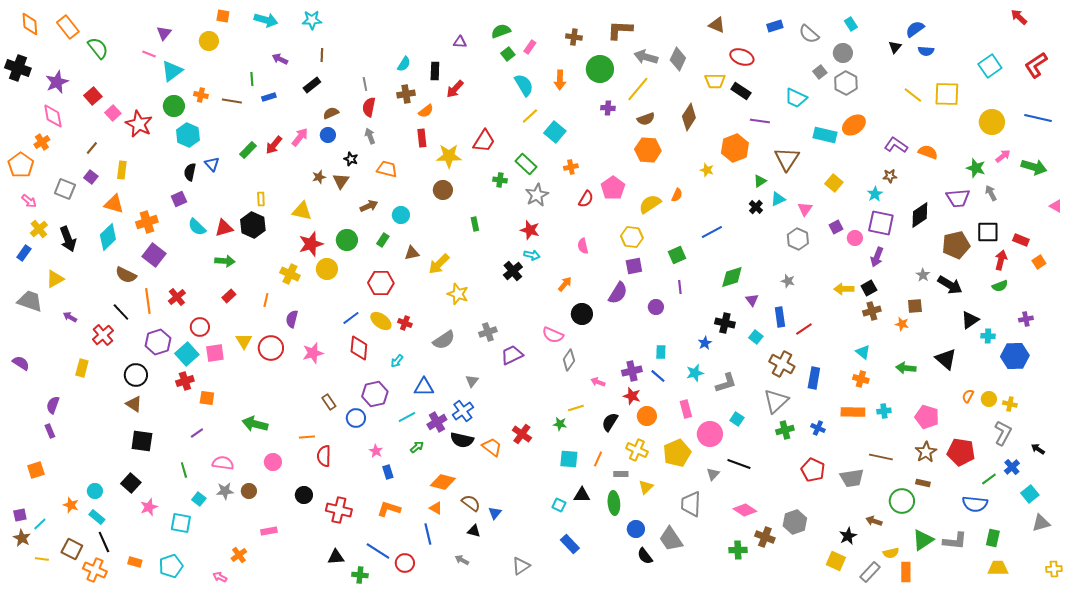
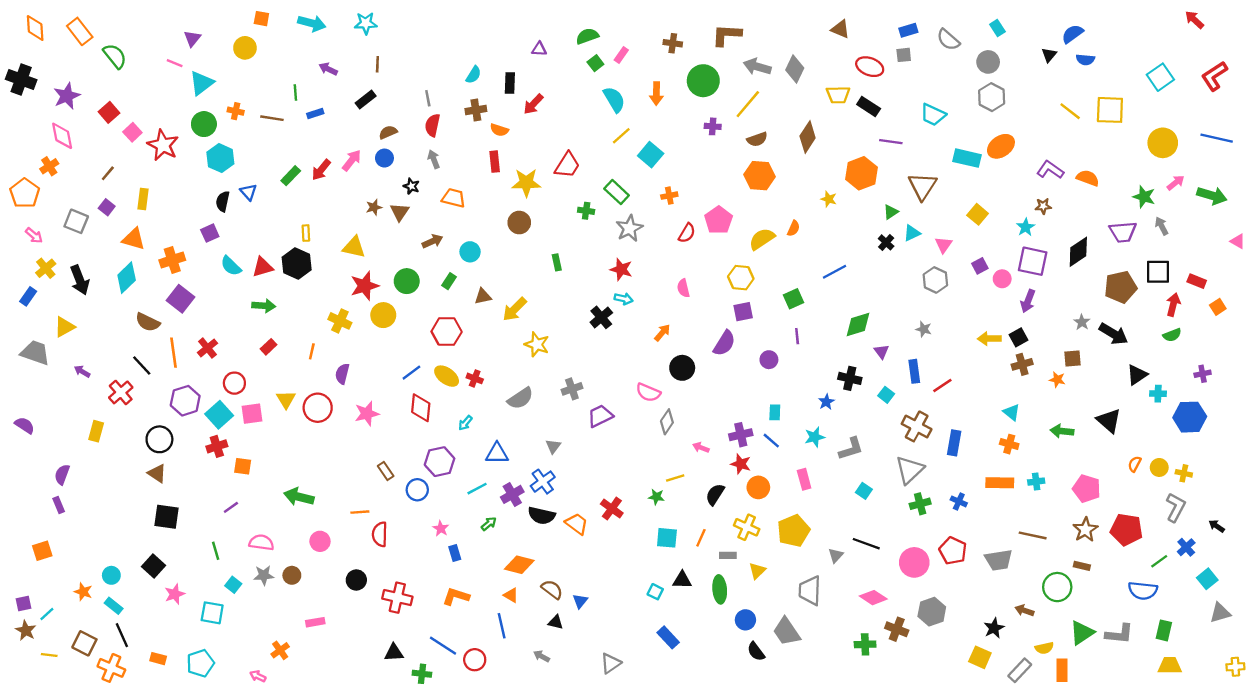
gray square: (820, 72) -> (904, 55), moved, turned 32
orange semicircle: (426, 111) -> (499, 130), turned 56
pink circle: (710, 434) -> (914, 562), moved

